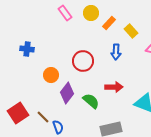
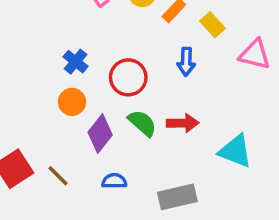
blue cross: (27, 49) -> (76, 62), moved, turned 32
green semicircle: (91, 101) -> (142, 123), moved
blue semicircle: (58, 127) -> (114, 181), moved, turned -72

